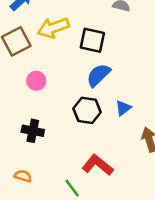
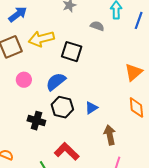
blue semicircle: (98, 75) -> (56, 82), moved
black cross: (33, 131) -> (36, 121), moved

